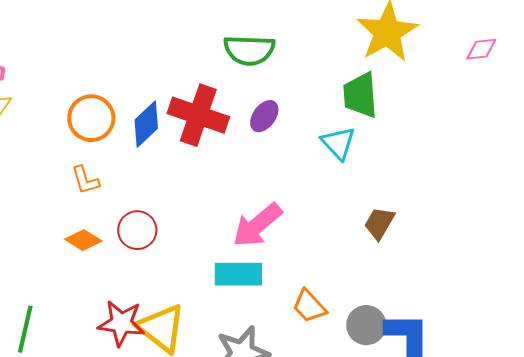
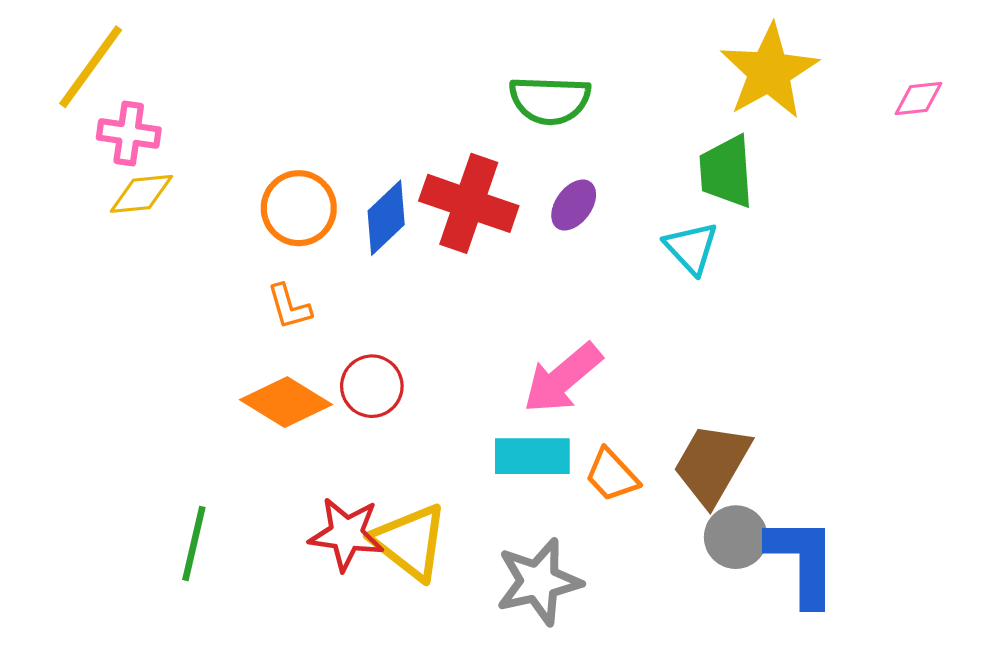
brown trapezoid: (379, 223) -> (712, 464), moved, size x1.6
orange diamond: (83, 240) -> (286, 402), size x1.5
orange trapezoid: (309, 306) -> (612, 475), moved

